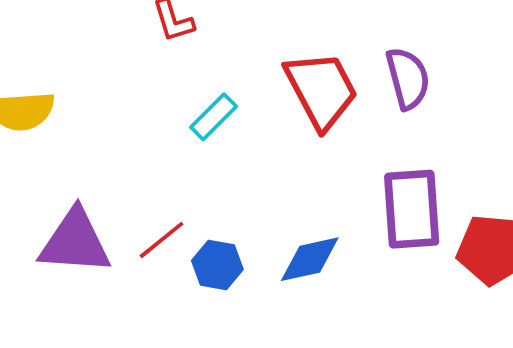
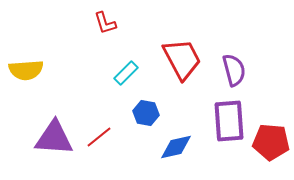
purple semicircle: (408, 78) -> (234, 70), moved
blue hexagon: (217, 265) -> (146, 113), moved

